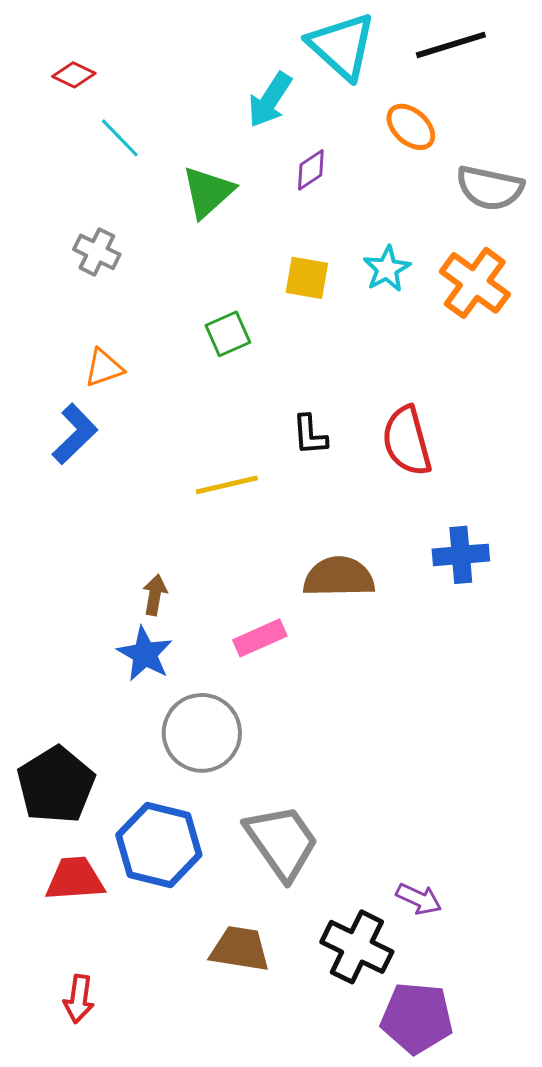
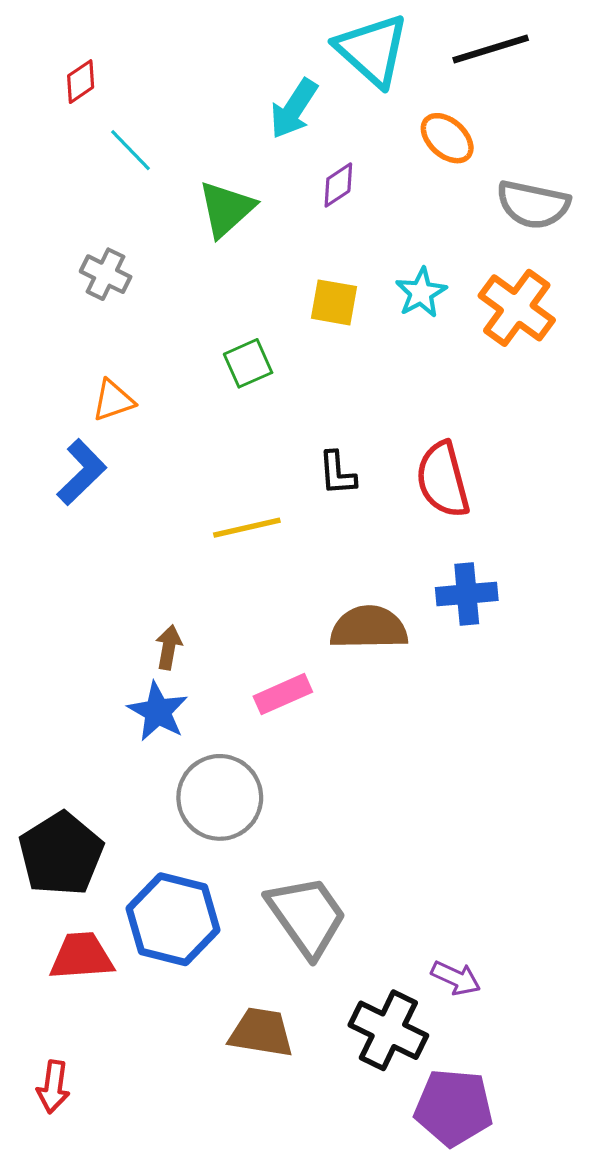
red diamond: (74, 75) -> (81, 82), turned -60
blue cross: (461, 555) -> (467, 594), moved
red arrow: (79, 999) -> (53, 1087), moved

